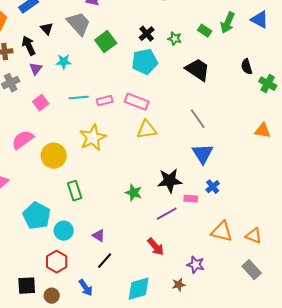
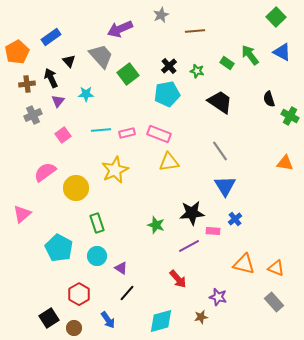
green arrow: (228, 23) -> (250, 55), turned 120
cyan circle: (64, 231) -> (97, 256), moved
black square: (27, 286) -> (49, 318), turned -30

